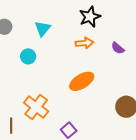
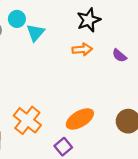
cyan circle: (28, 56) -> (17, 19), moved
orange ellipse: (82, 81) -> (80, 119), moved

